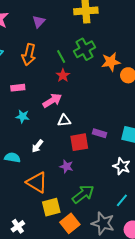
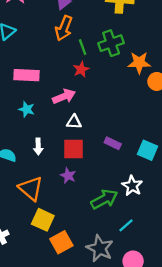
orange arrow: (29, 55) -> (64, 28), moved
pink rectangle: (18, 88) -> (27, 75), size x1.5
red square: (79, 142) -> (73, 149), moved
white arrow: (37, 146) -> (38, 147), turned -48
green arrow: (83, 194) -> (104, 199), moved
yellow square: (51, 207) -> (43, 220), turned 30

